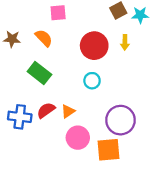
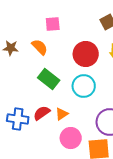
green rectangle: (39, 73) -> (49, 79), moved
cyan circle: (92, 81) -> (84, 86), size x1.5

